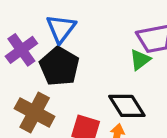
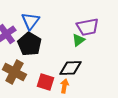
black diamond: (127, 106) -> (70, 68), turned -60

